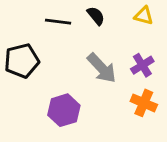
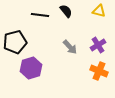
gray arrow: (102, 68) -> (70, 47), size x0.7
purple hexagon: (64, 110) -> (31, 68), moved

